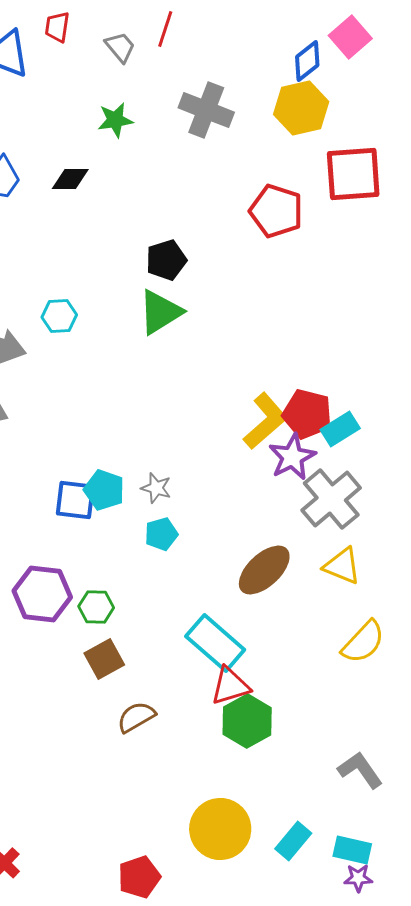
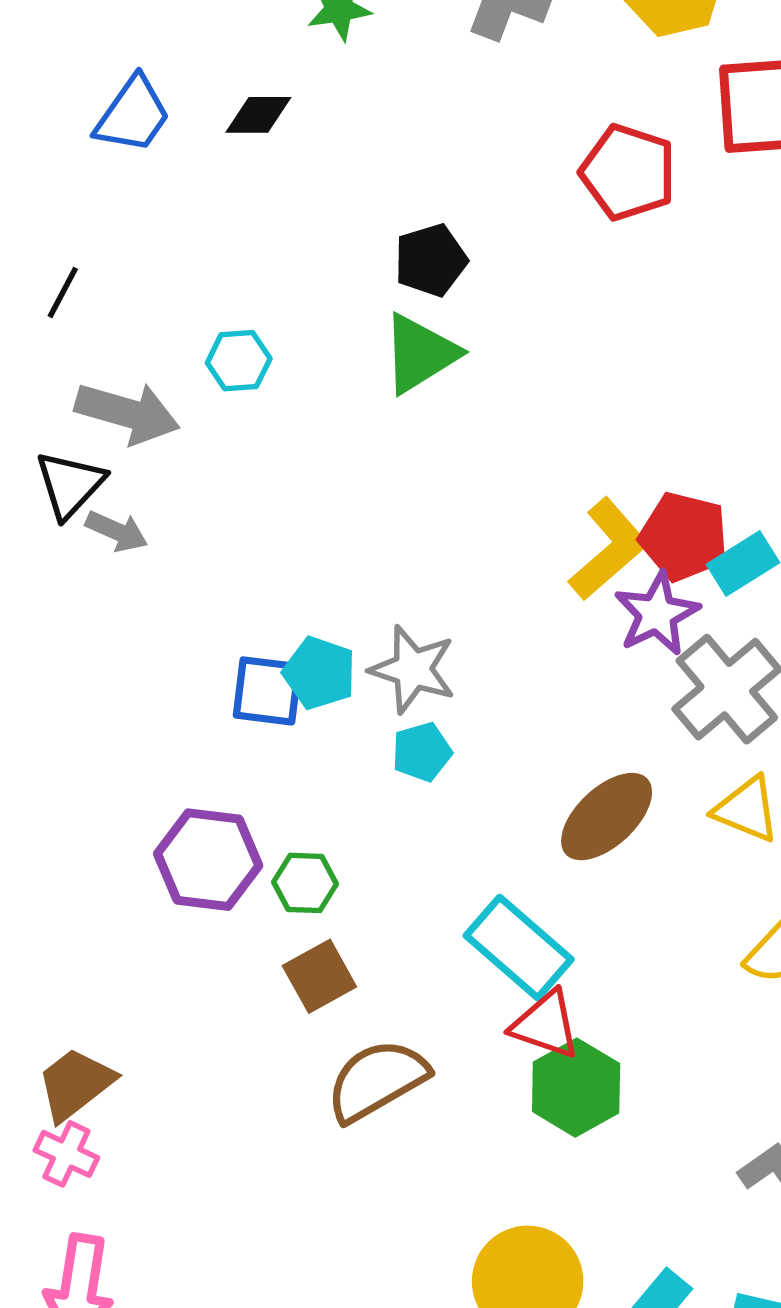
gray star: (156, 488) -> (413, 669), size x1.6
red triangle: (230, 686) -> (546, 1025), turned 36
brown semicircle: (136, 717) -> (377, 1080), size x1.5

